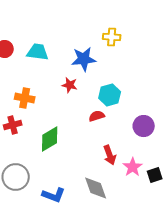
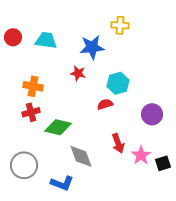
red cross: (13, 125) -> (31, 112), moved
green diamond: (50, 139) -> (58, 127), turned 44
gray diamond: (96, 188) -> (81, 156), moved

